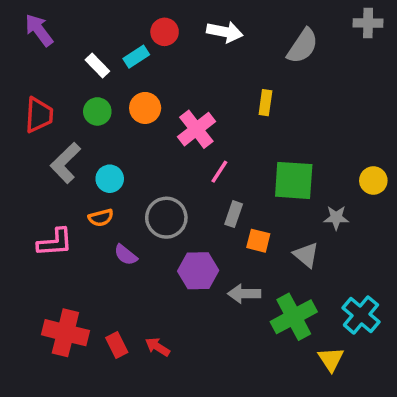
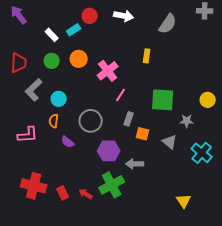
orange semicircle: (101, 218) -> (54, 121), turned 112
cyan cross: (361, 315) -> (202, 153), moved
green cross: (294, 317) -> (112, 185), moved

